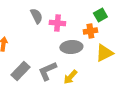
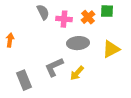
green square: (100, 15) -> (107, 11), turned 32
orange cross: (90, 31) -> (88, 17), moved, turned -32
gray rectangle: (20, 71) -> (24, 80), moved, turned -66

